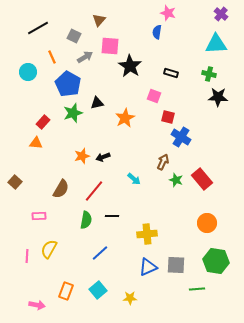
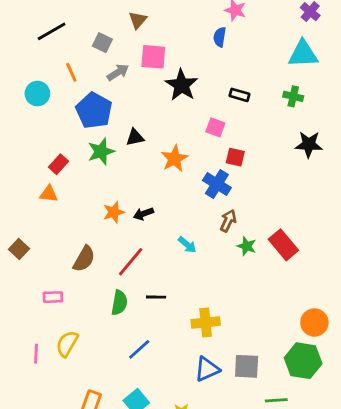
black star: (218, 97) -> (309, 144), moved
blue cross: (181, 137) -> (217, 184), moved
orange circle: (207, 223) -> (314, 322), moved

